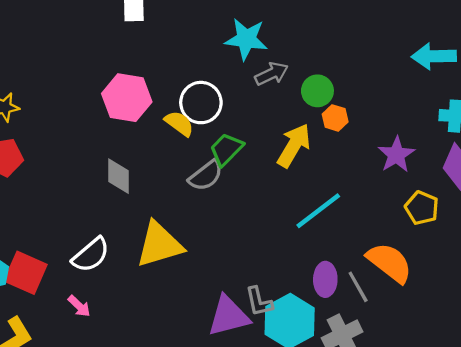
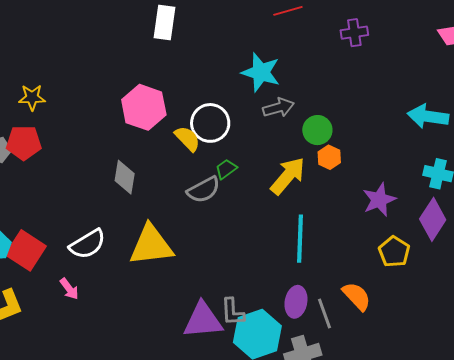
green trapezoid: (226, 149) -> (226, 169), size x0.7
cyan line: (318, 211) -> (300, 239), turned -60
orange semicircle: (390, 263) -> (357, 296), size x0.7

